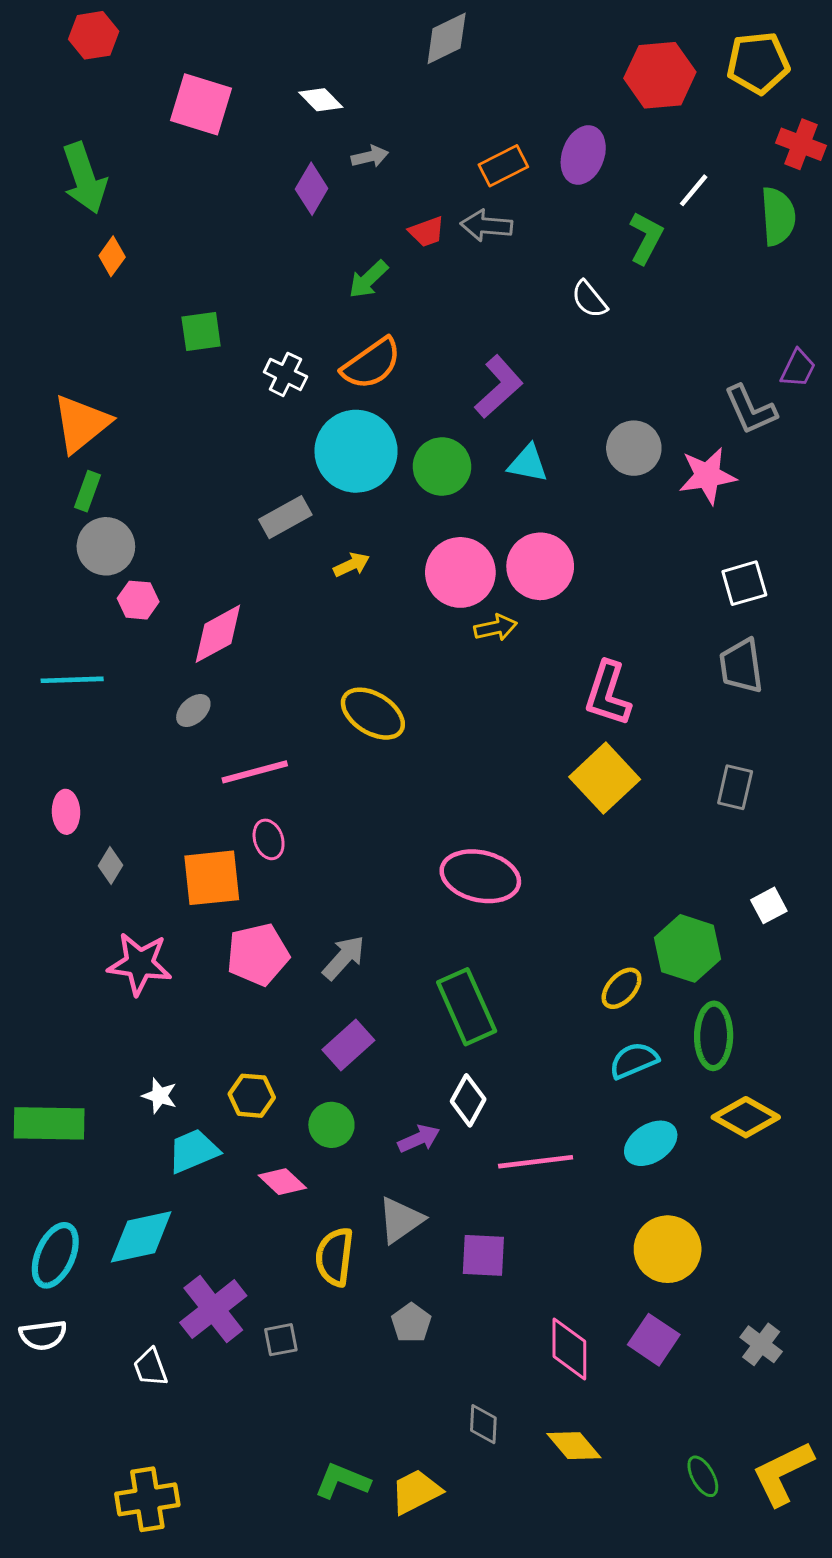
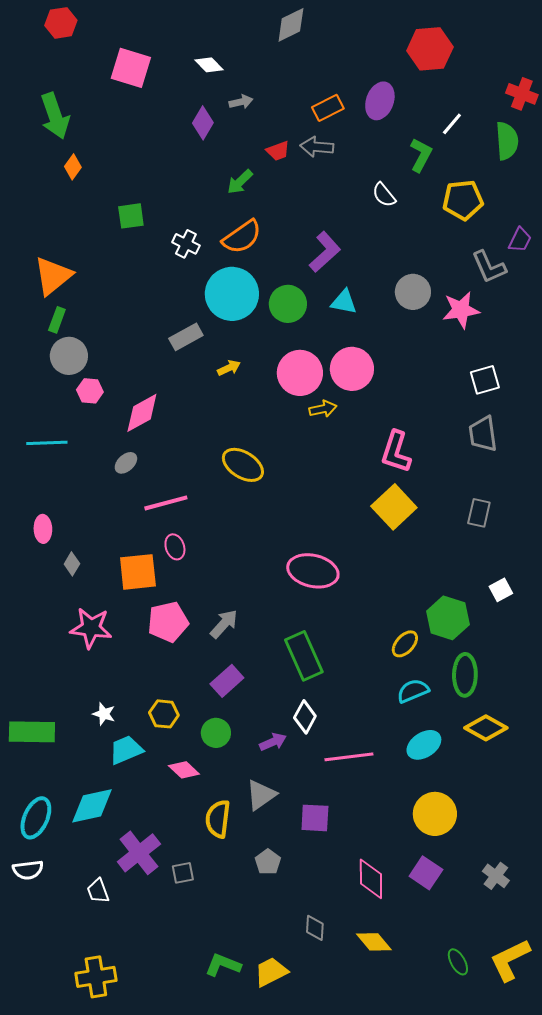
yellow pentagon: (758, 63) -> (463, 200), moved

